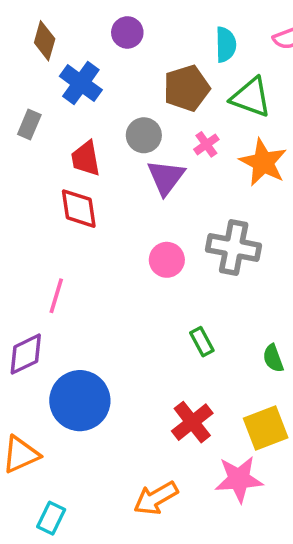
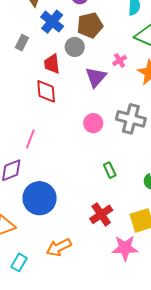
brown pentagon: (187, 88) -> (90, 25), moved
gray circle: (144, 135) -> (75, 47), moved
orange arrow: (156, 498) -> (59, 247), moved

